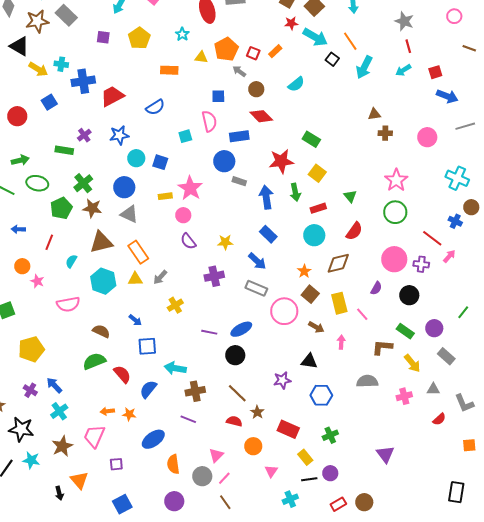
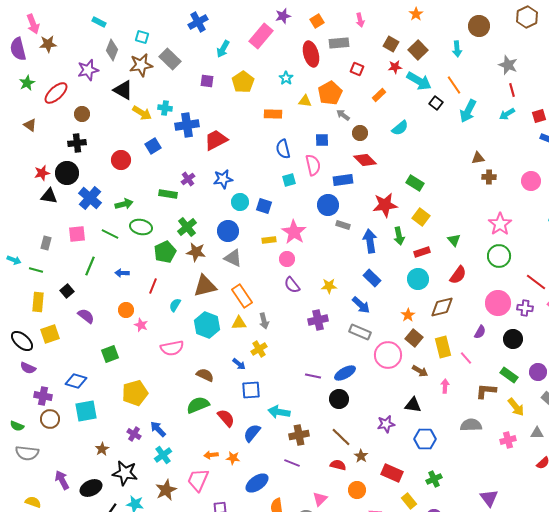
red square: (253, 53) -> (357, 69), moved
blue semicircle: (155, 107) -> (283, 149), moved, turned 108
gray arrow: (160, 277) -> (264, 321), turned -56
yellow cross: (175, 305) -> (259, 349), moved

